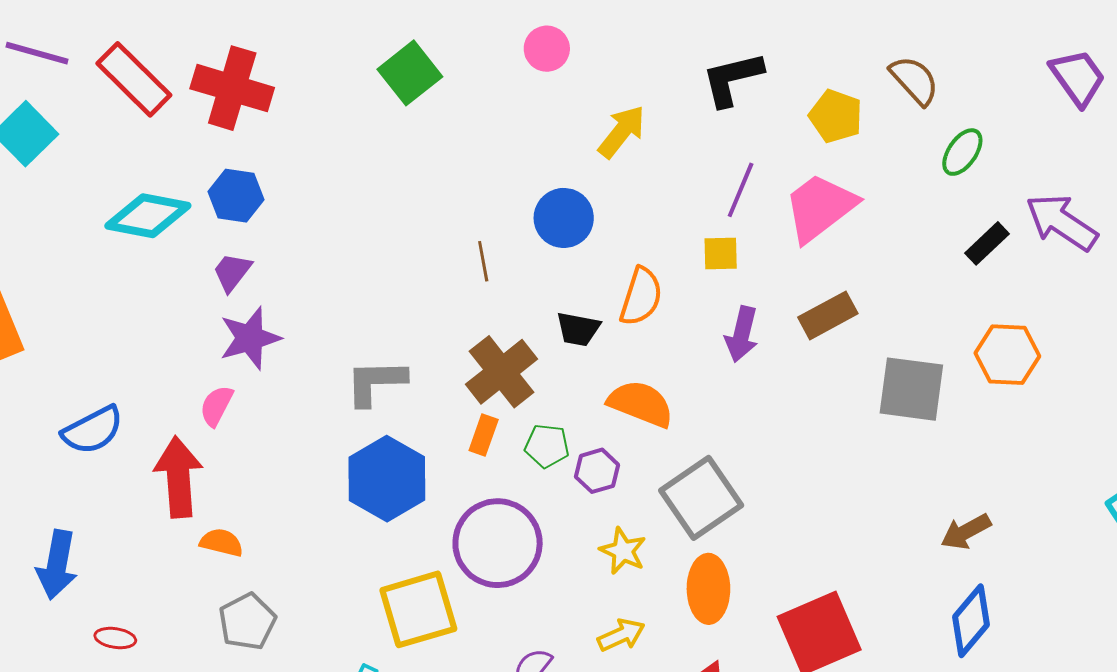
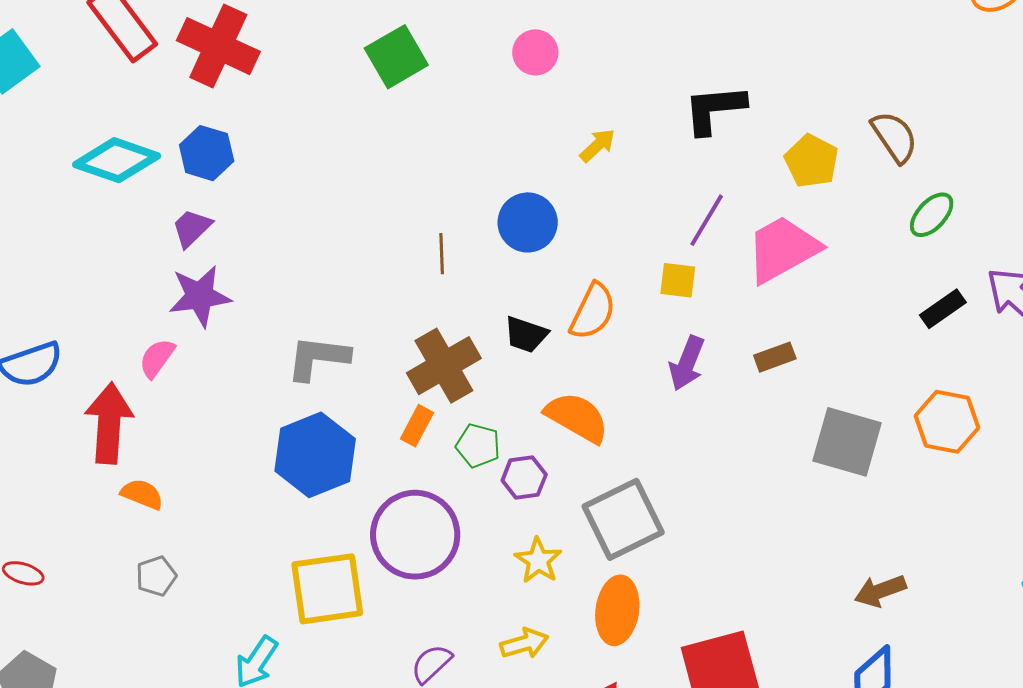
yellow arrow: (622, 132) -> (597, 145), size x0.7
brown rectangle: (828, 315) -> (775, 357), size x0.7
gray pentagon: (247, 622) -> (156, 576), size x0.7

